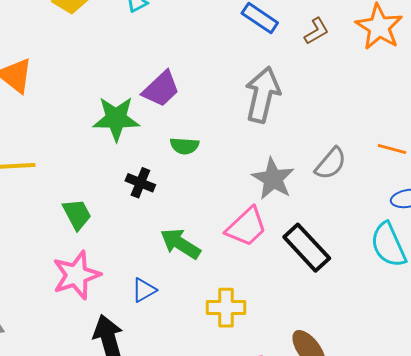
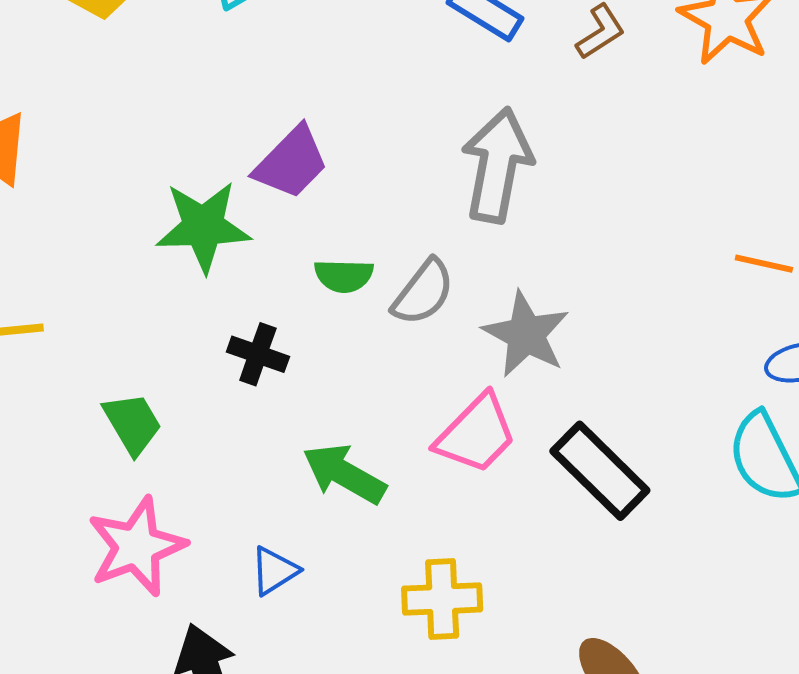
gray semicircle: (331, 164) -> (423, 292), moved

